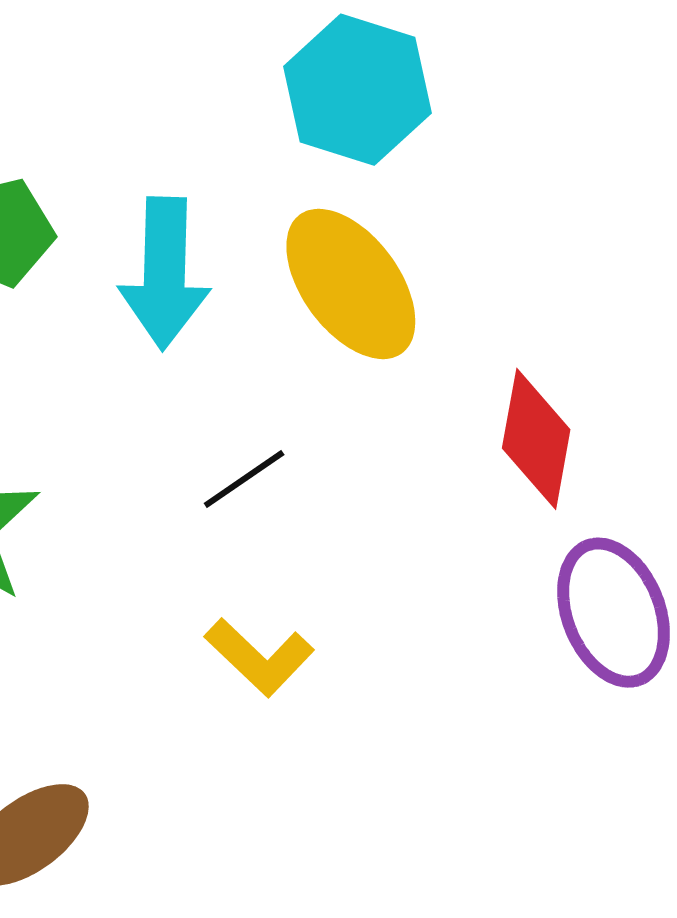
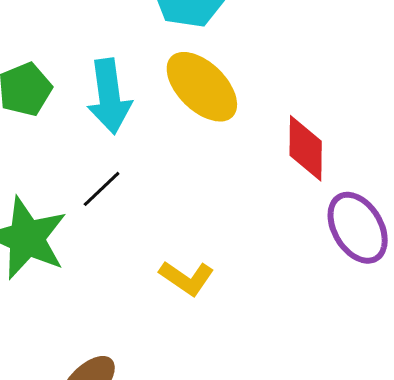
black line: (244, 479) -> (102, 189), moved

